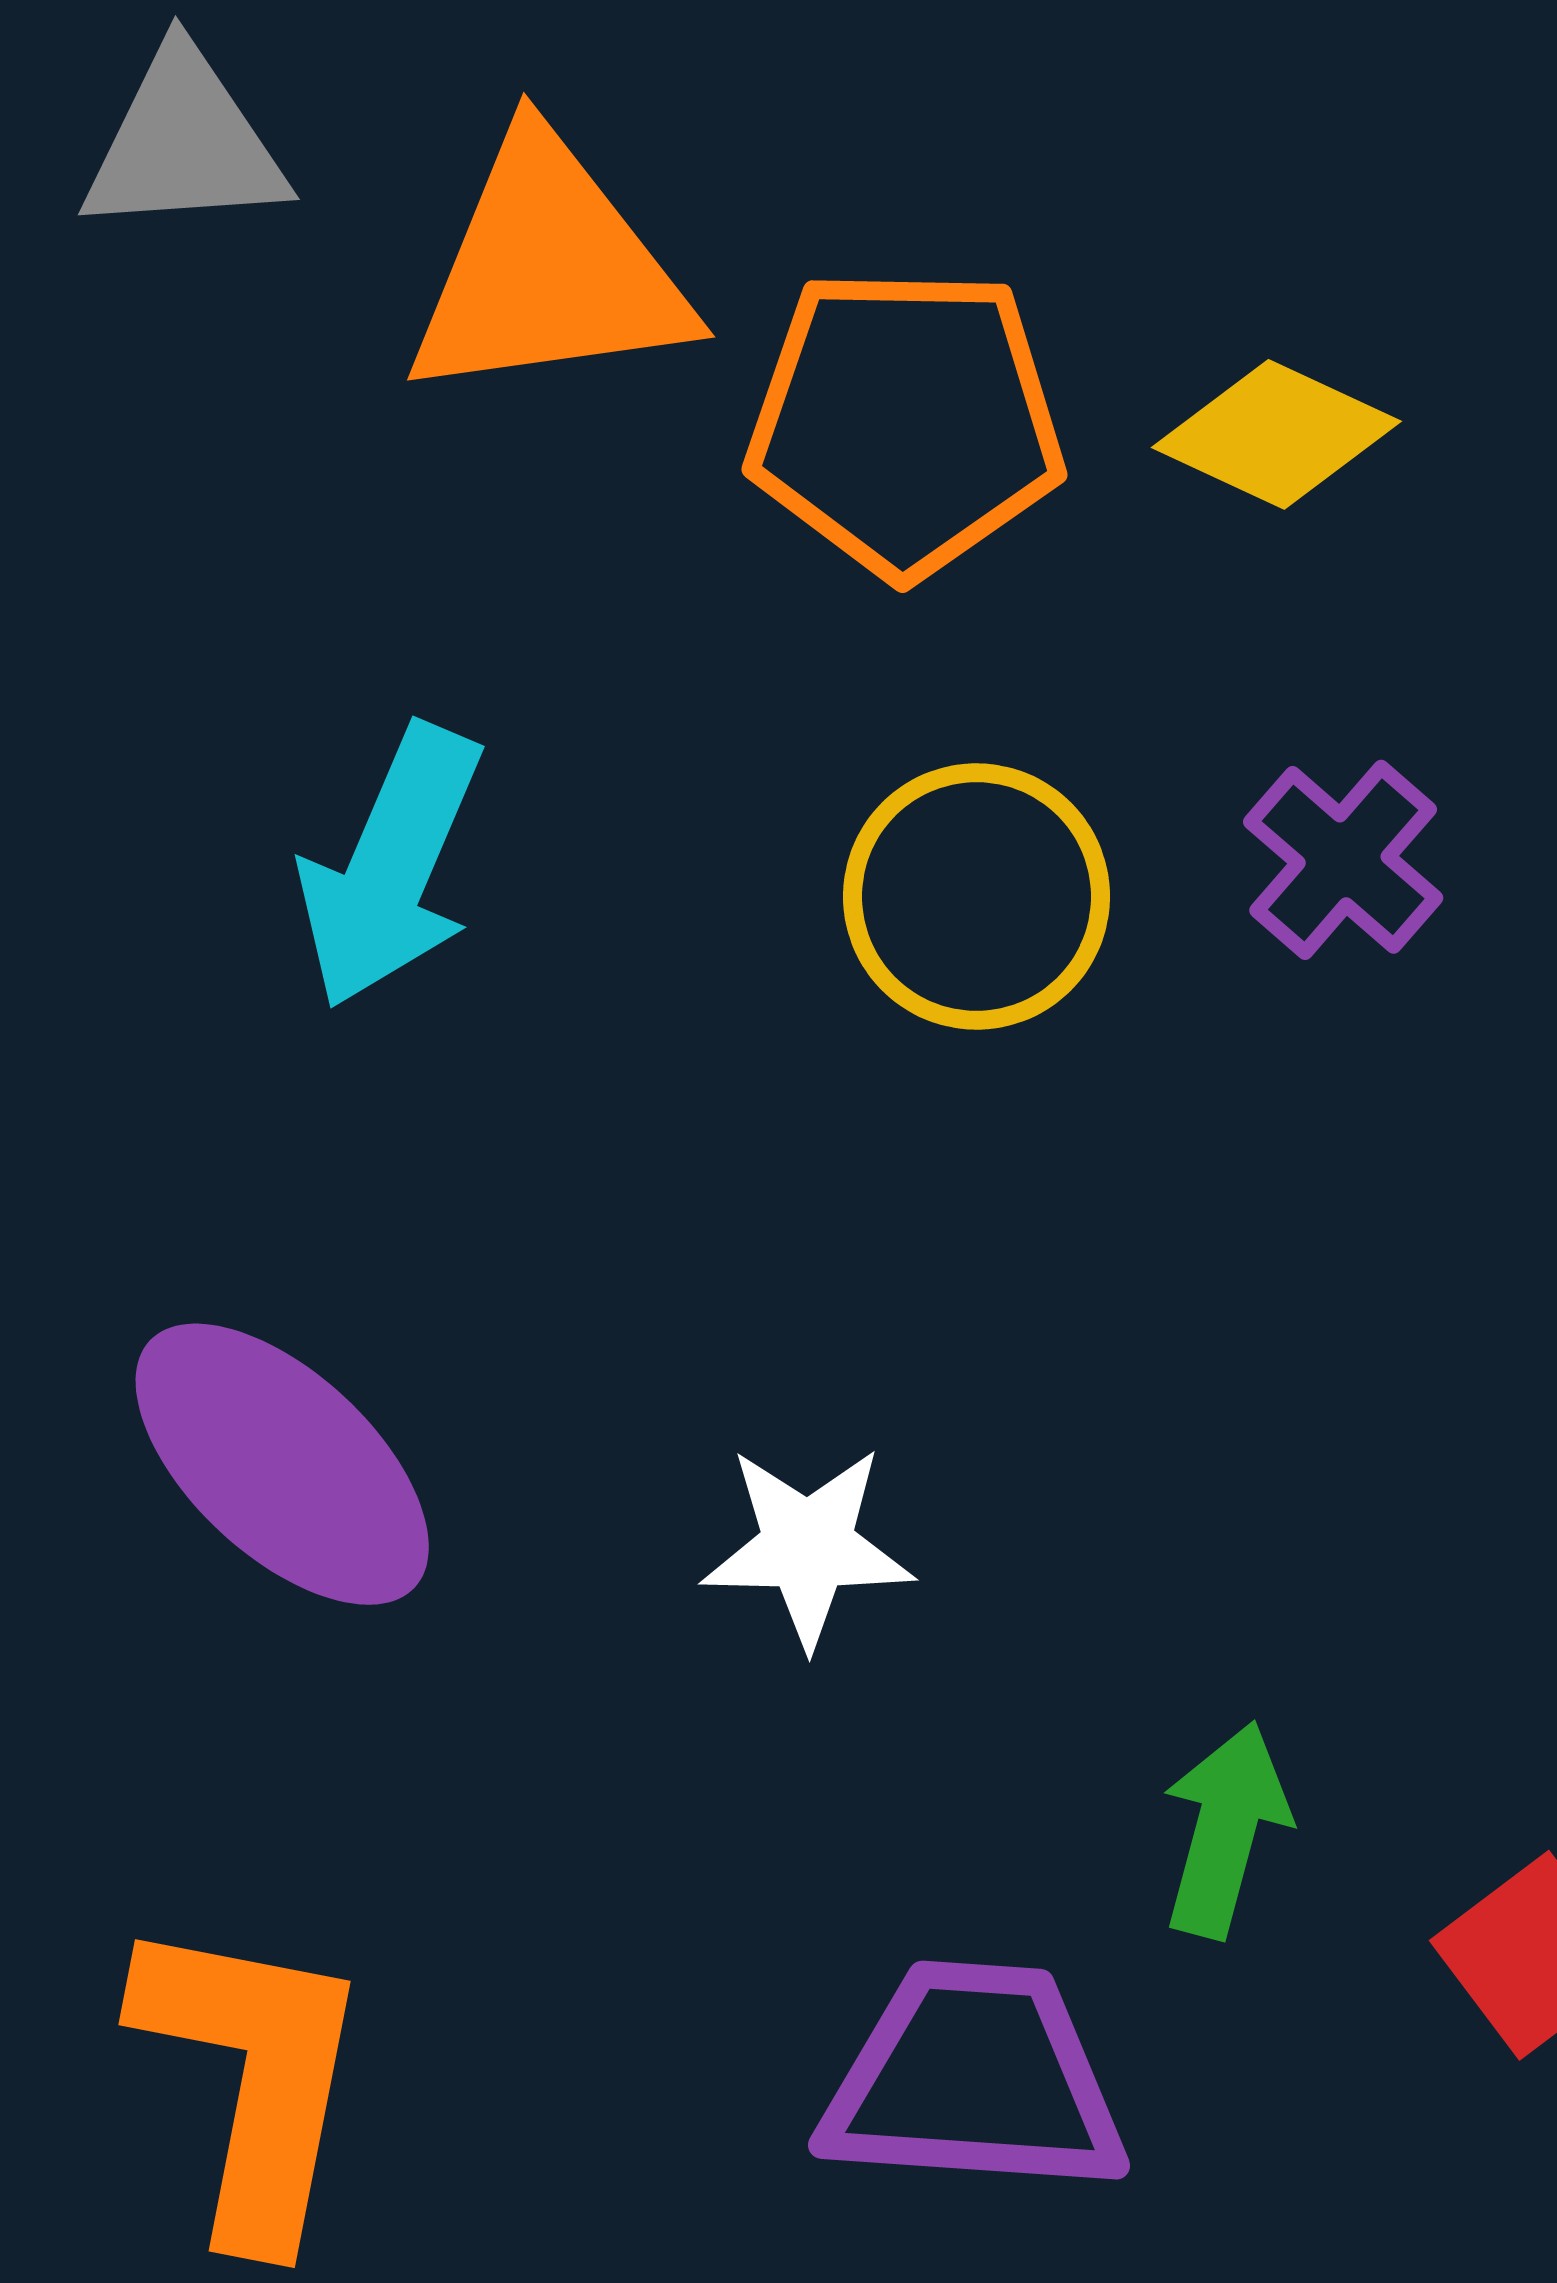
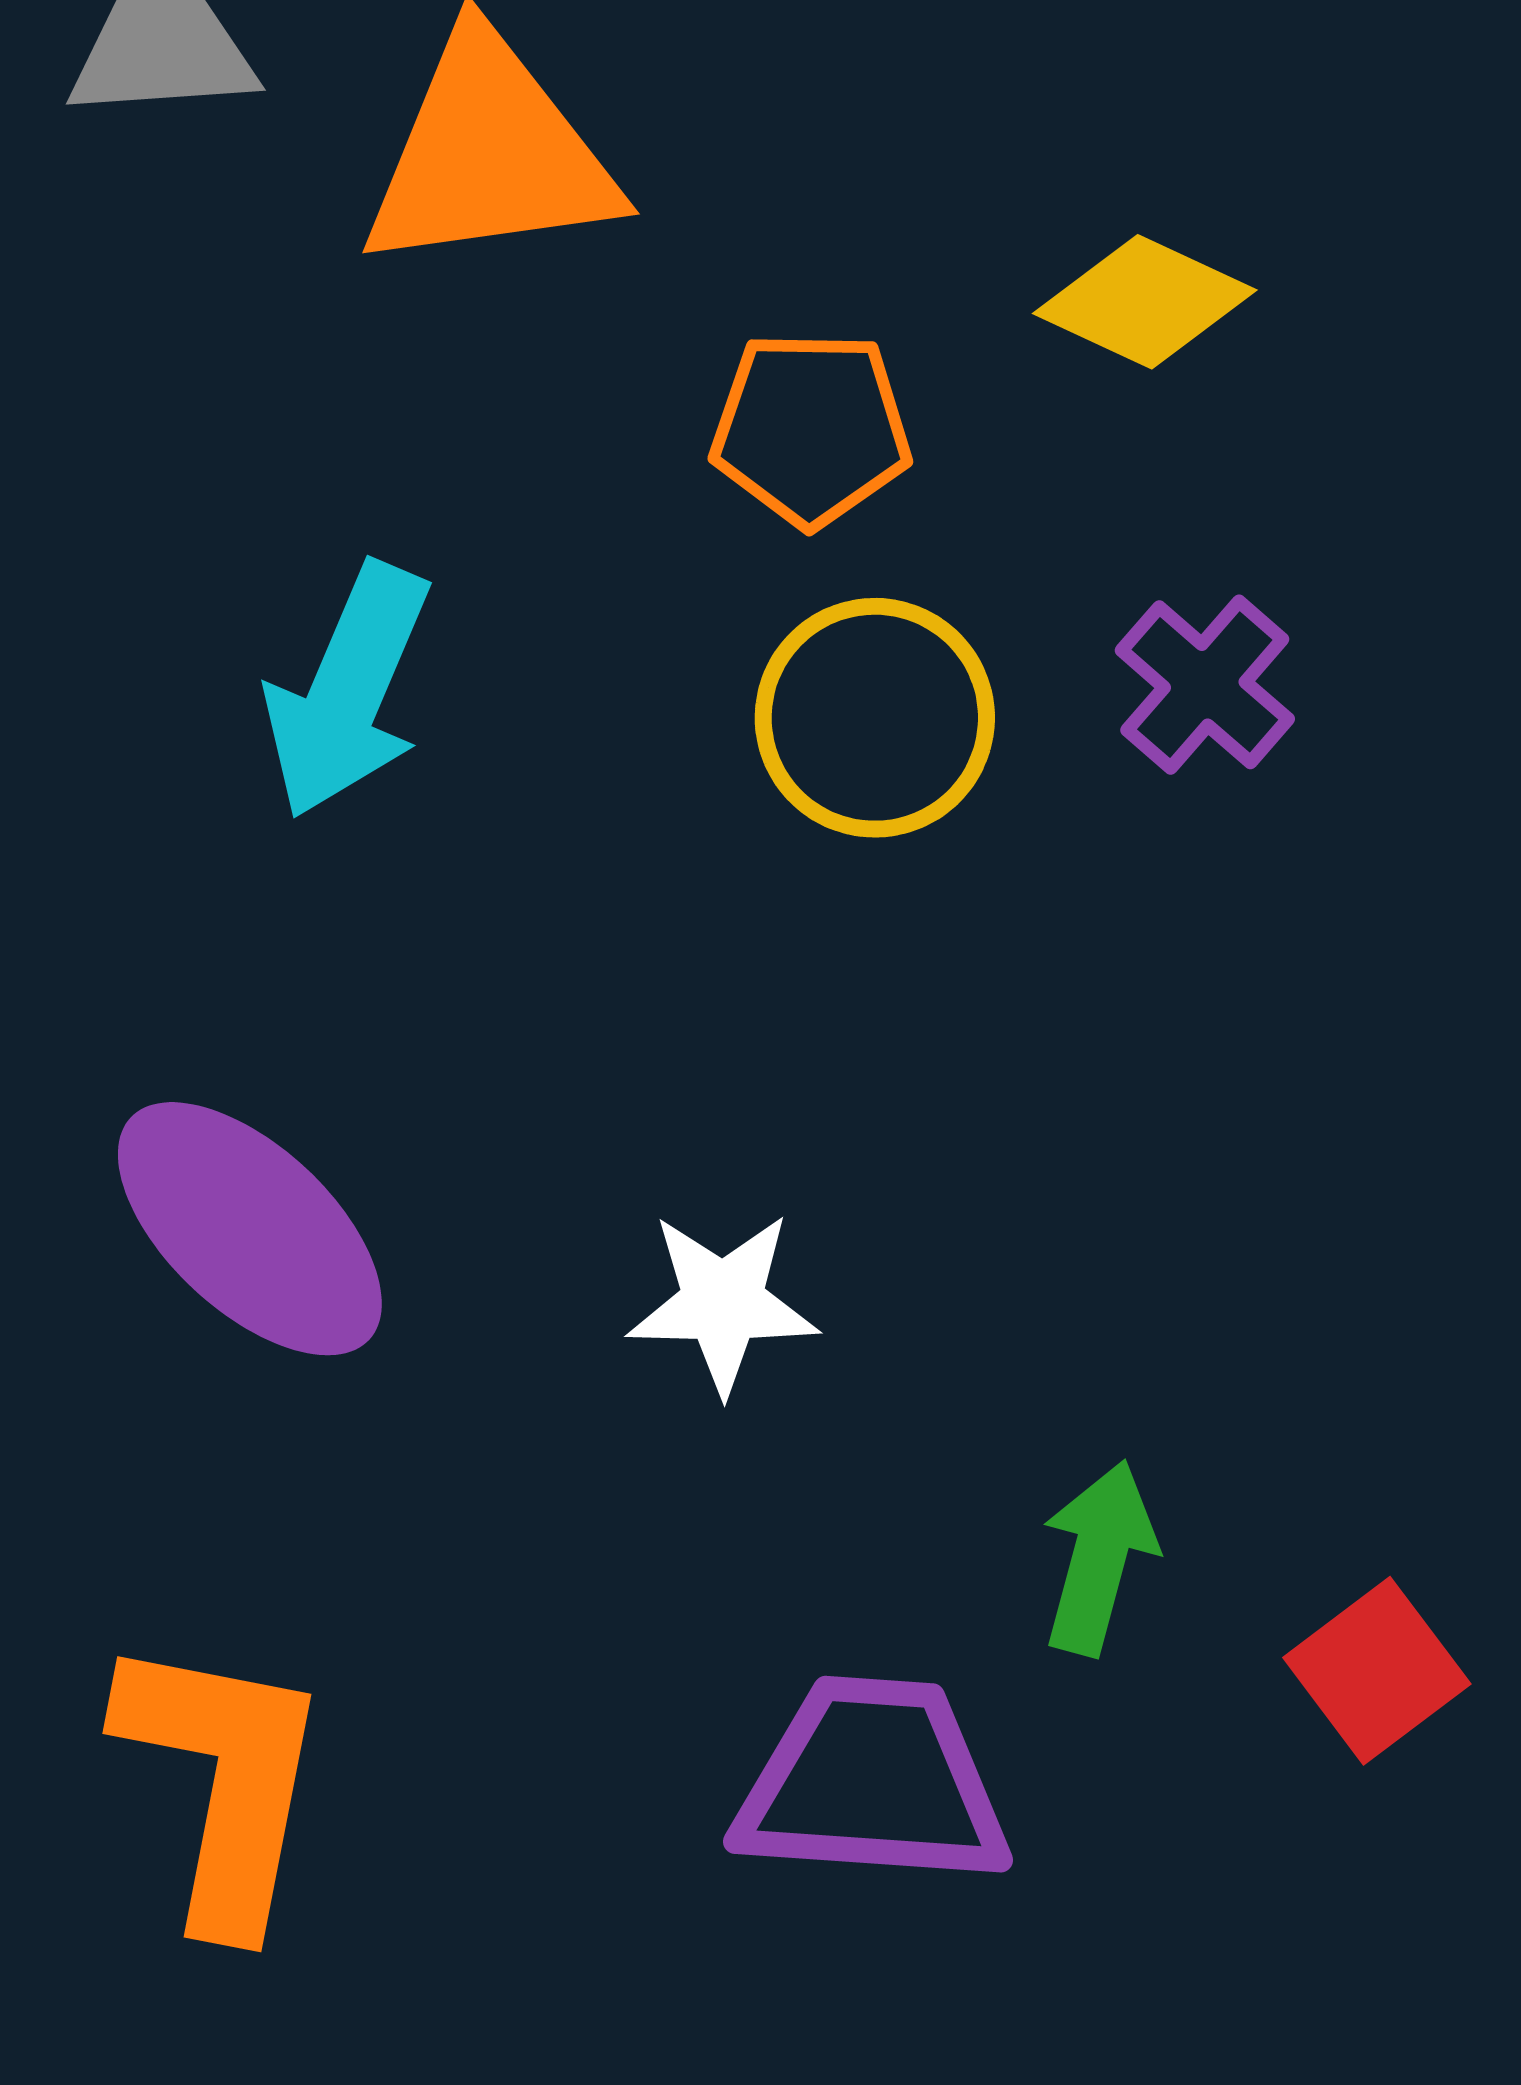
orange pentagon: (905, 422) -> (811, 429), moved, size x0.7

